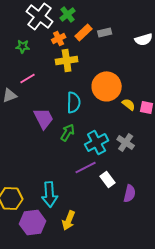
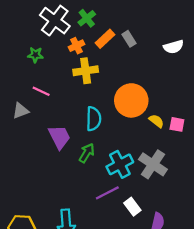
gray rectangle: (105, 32) -> (129, 39), turned 72
pink line: (28, 78) -> (41, 91), turned 56
gray cross: (126, 142) -> (153, 164), size x1.4

